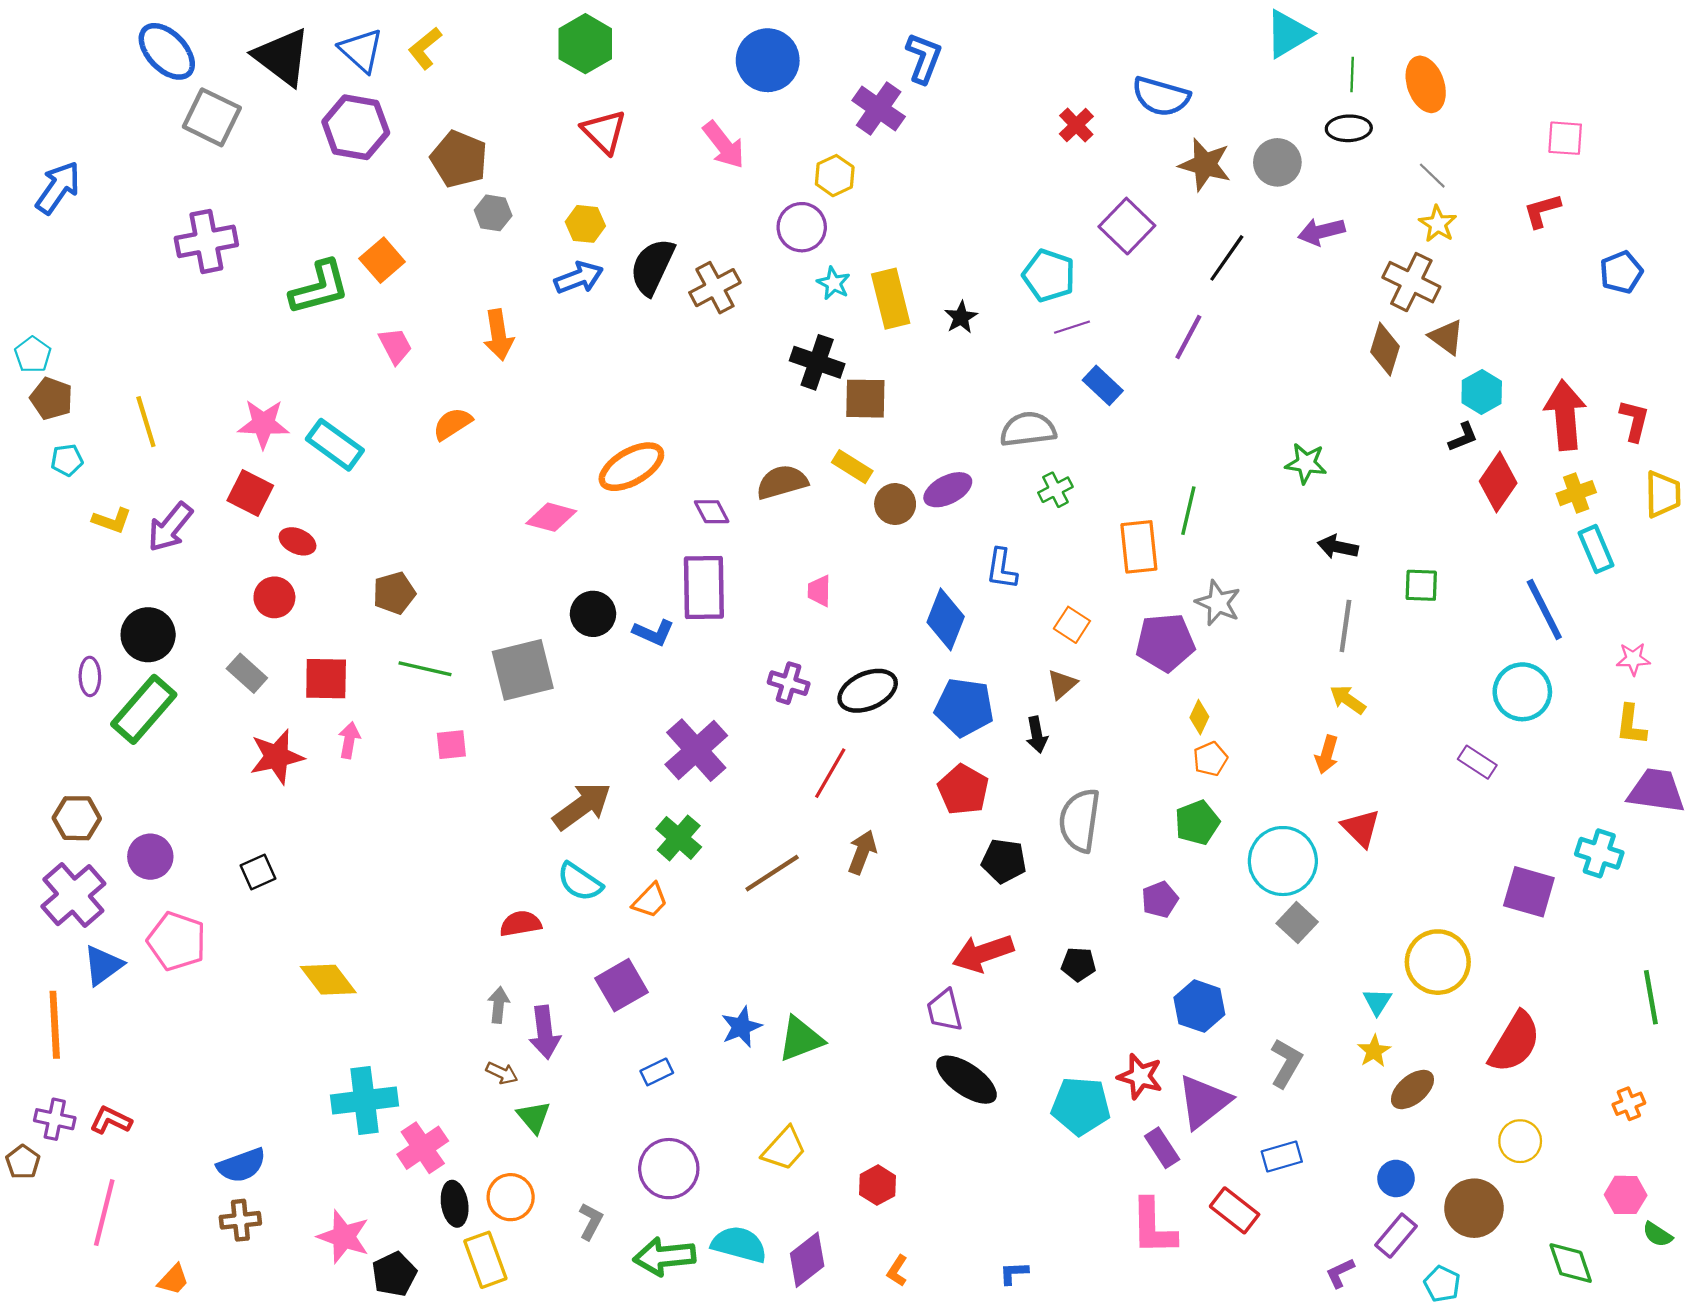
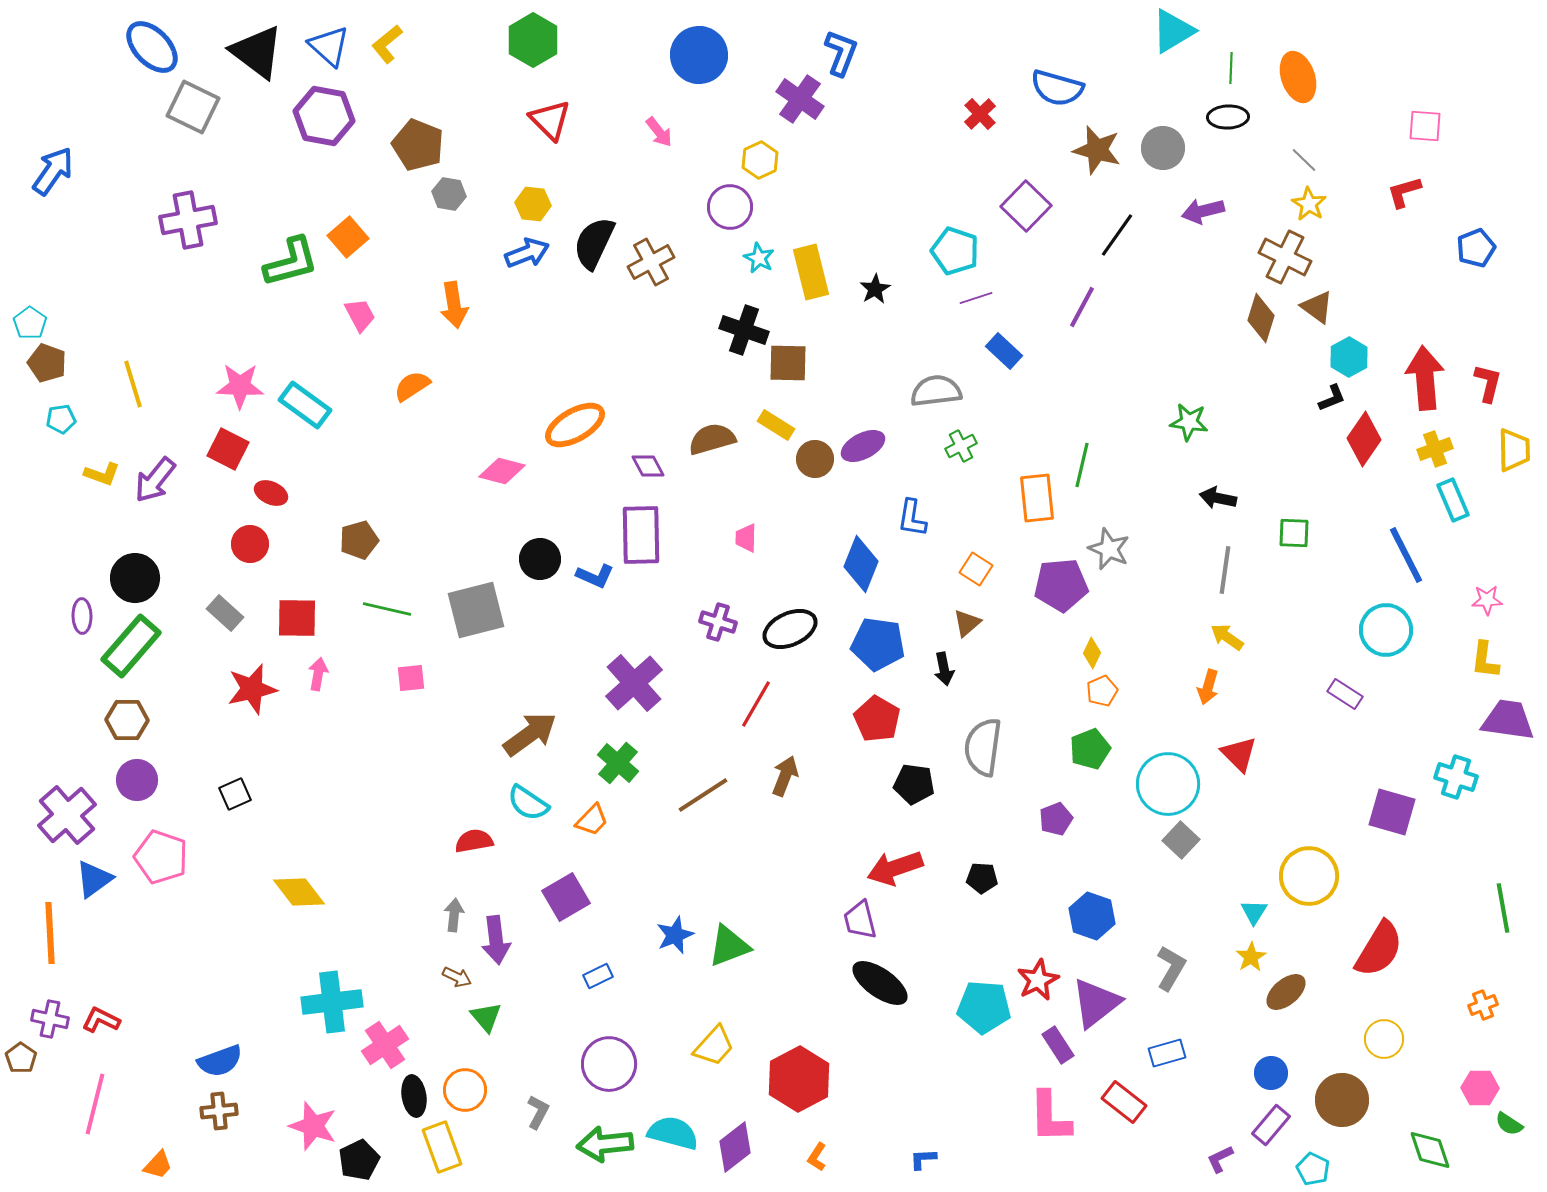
pink arrow: (724, 145) -> (659, 132), size x0.7
brown hexagon: (77, 818) -> (127, 720), moved
red star: (1140, 1076) -> (1038, 980), turned 30
red hexagon: (878, 1185) -> (799, 1079), size x1.8

